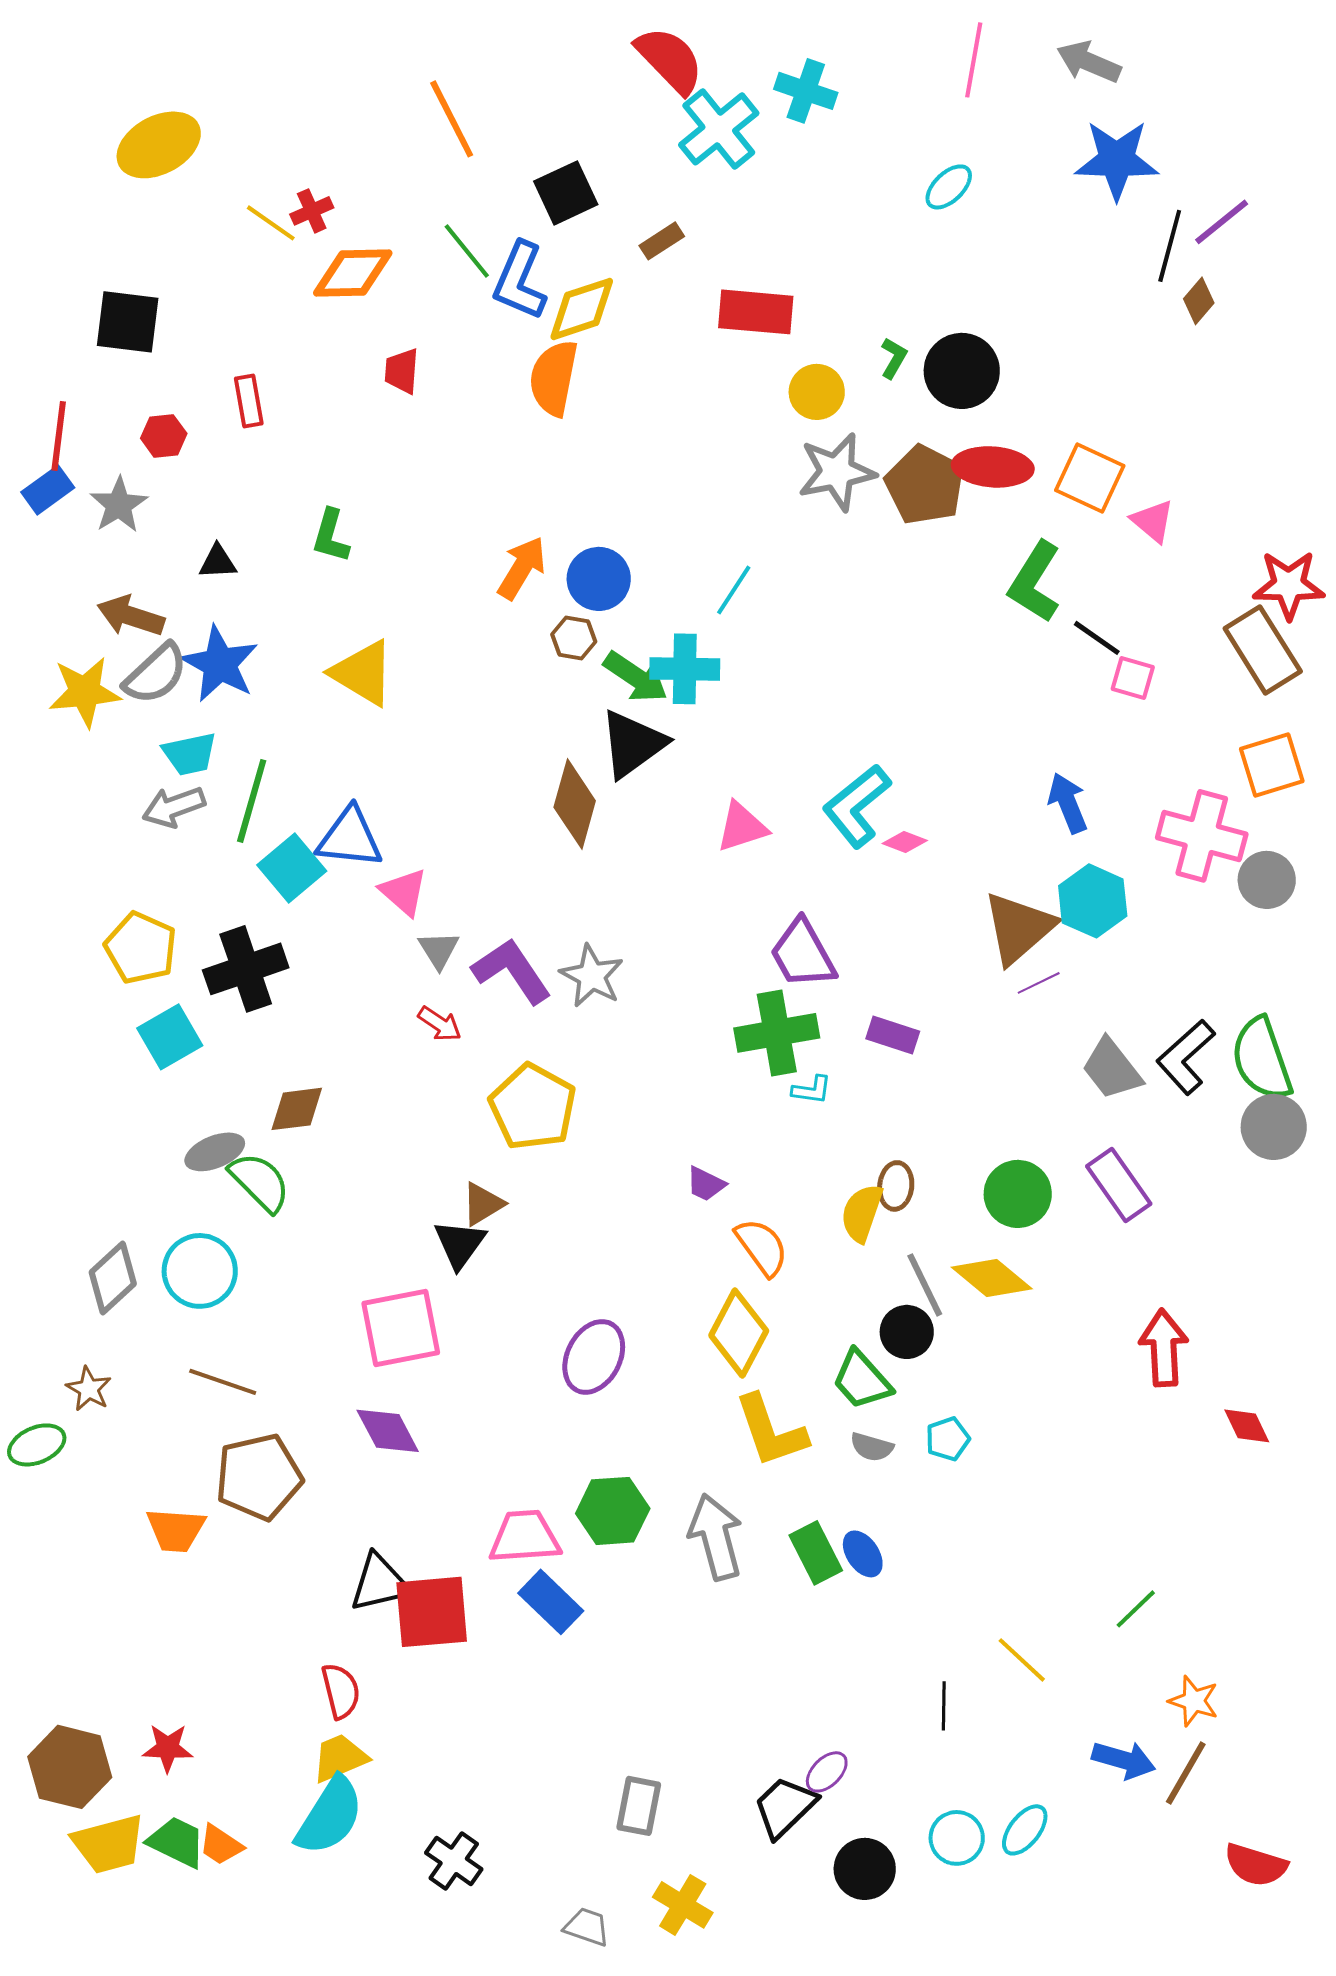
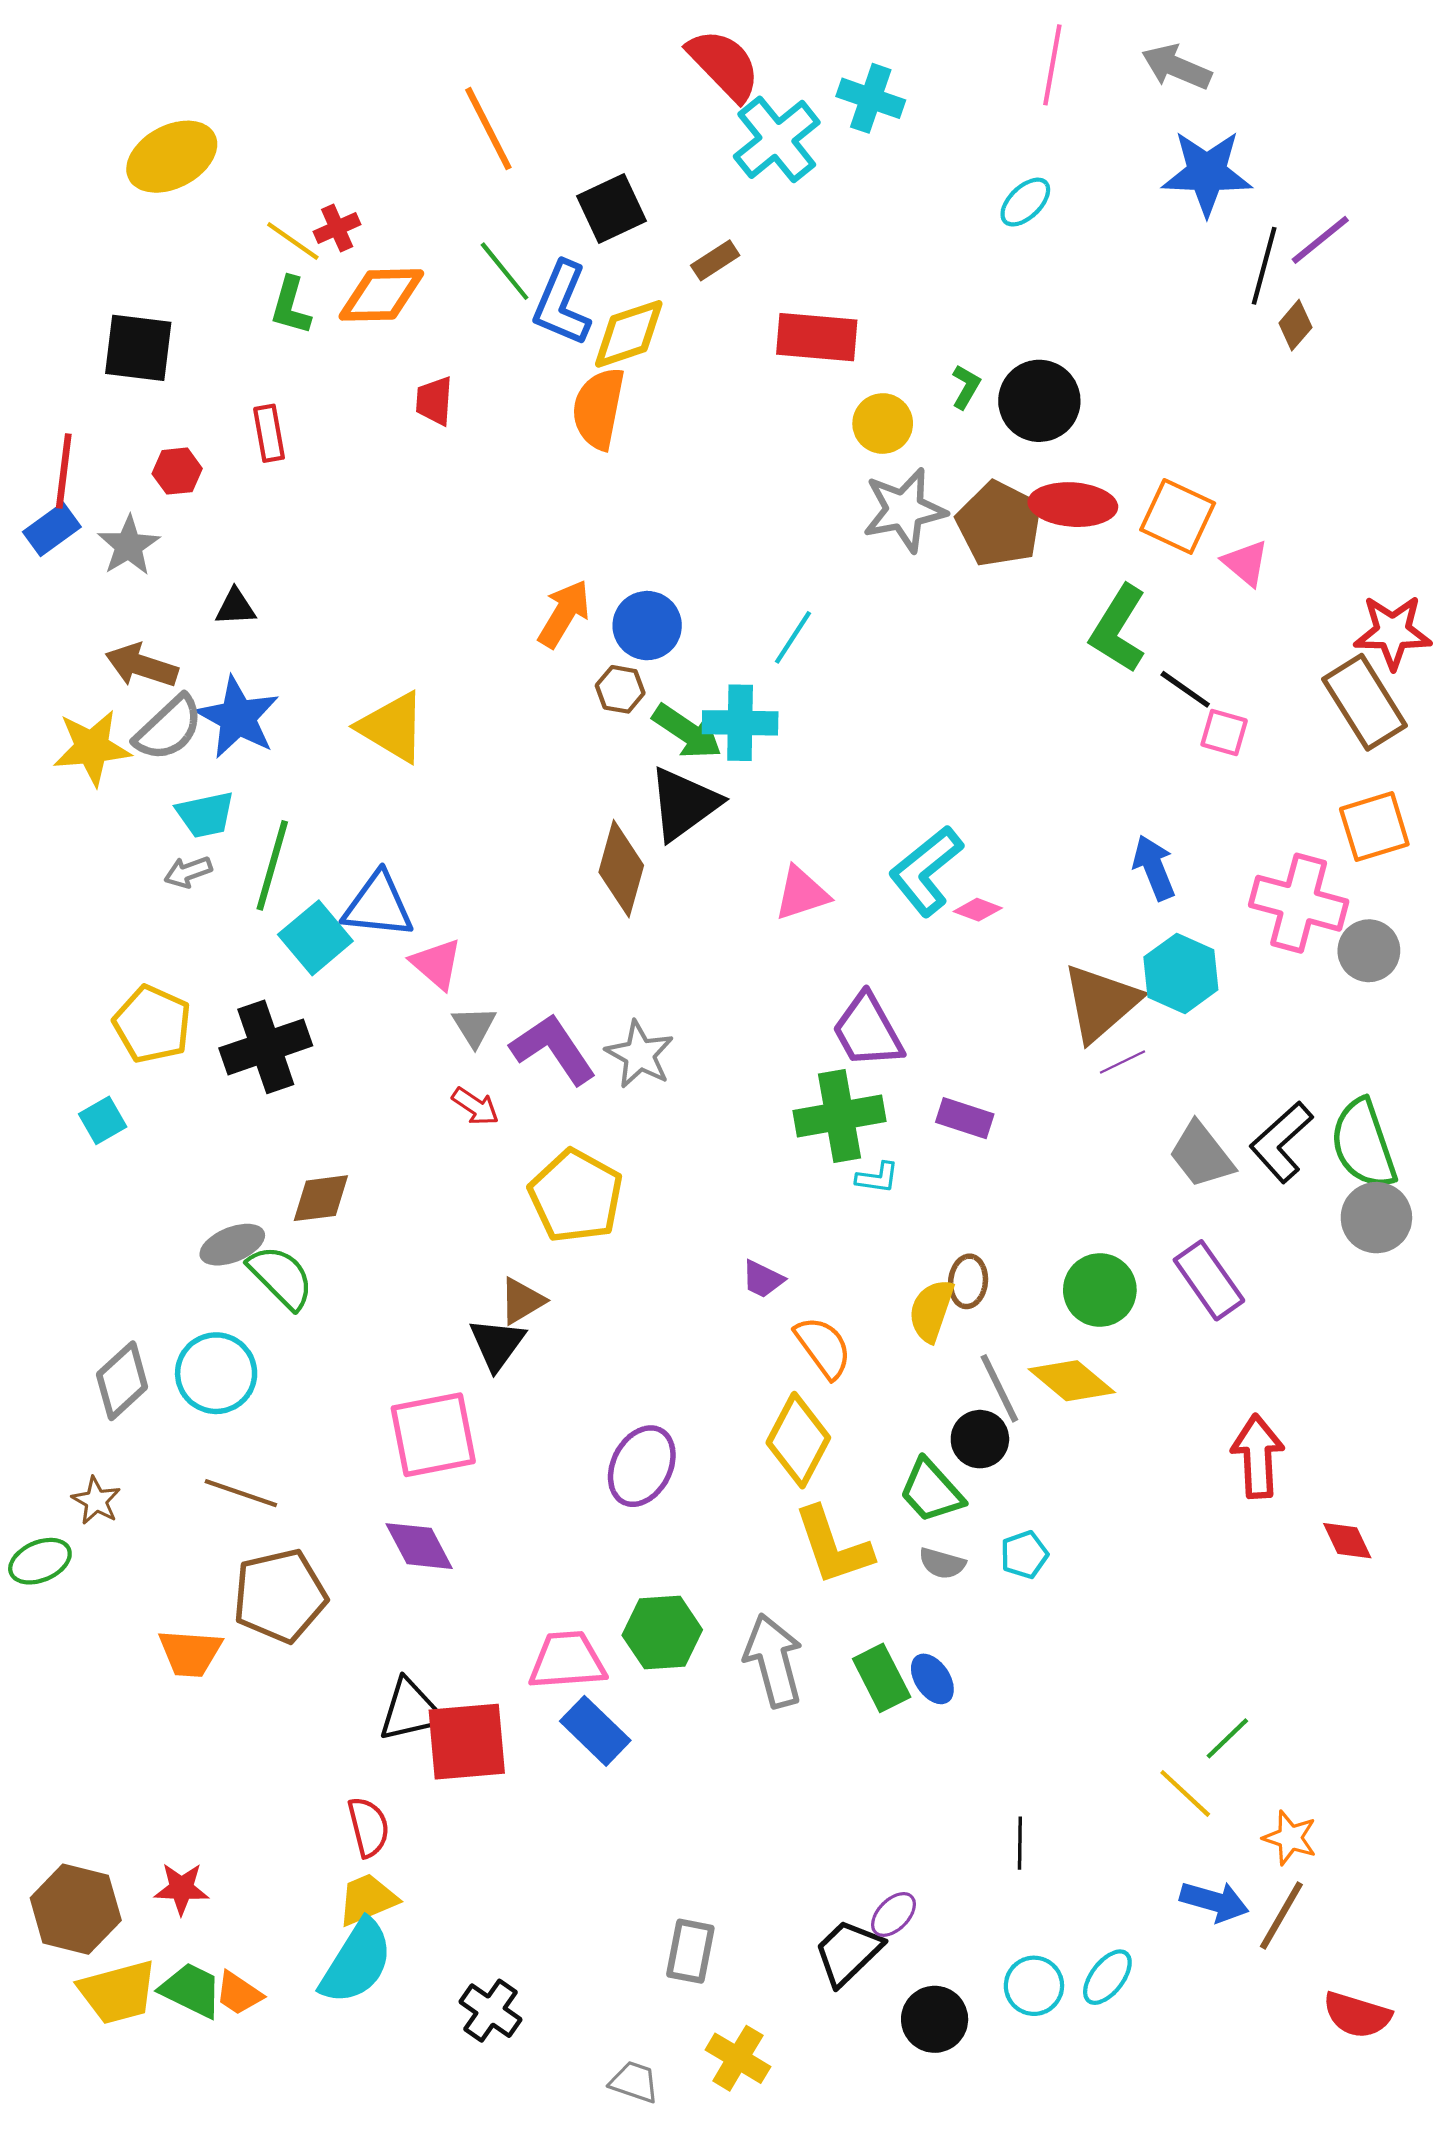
green L-shape: (331, 536) -> (291, 306), moved
gray arrow: (174, 807) -> (188, 872), size x0.7
cyan square: (170, 1037) -> (103, 1120), moved, size x0.7
yellow line: (1022, 1660) -> (1185, 1793), moved

